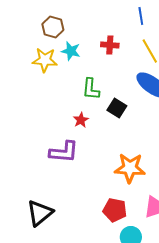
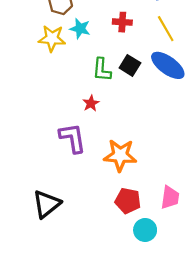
black square: (117, 108) -> (130, 65), moved
purple L-shape: (64, 152) -> (73, 138), turned -104
orange star: (130, 168) -> (120, 155), moved

